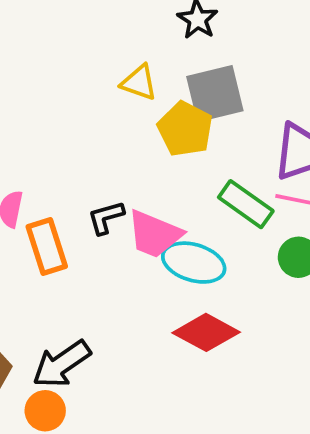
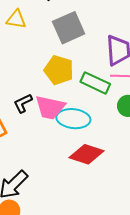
yellow triangle: (139, 82) -> (16, 19), moved
yellow pentagon: (185, 129) -> (59, 70), moved

